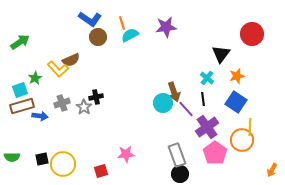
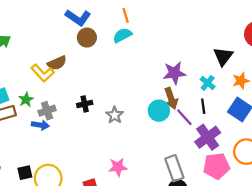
orange line: (122, 23) -> (126, 15), moved
purple star: (166, 27) -> (174, 73), moved
green star: (35, 78) -> (26, 100), moved
gray star: (84, 107) -> (115, 115), moved
blue arrow: (40, 116) -> (40, 125), moved
pink pentagon: (215, 153) -> (216, 166), turned 30

